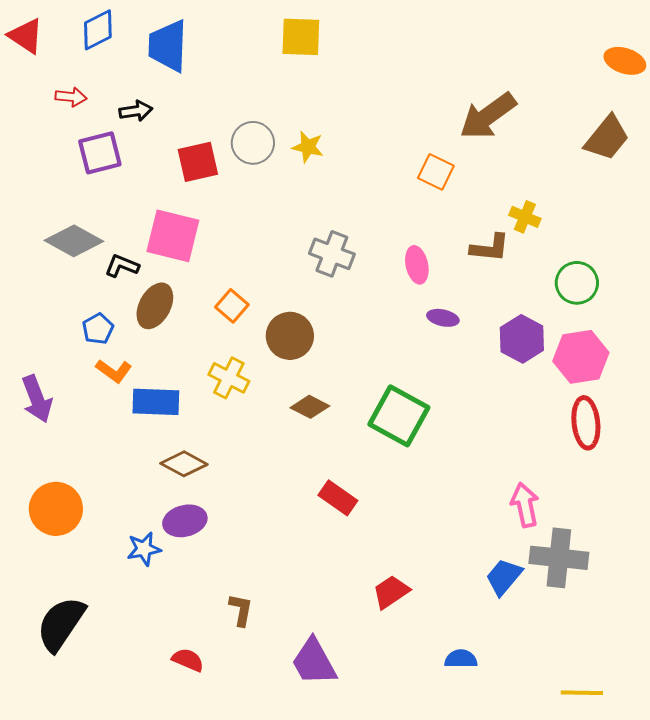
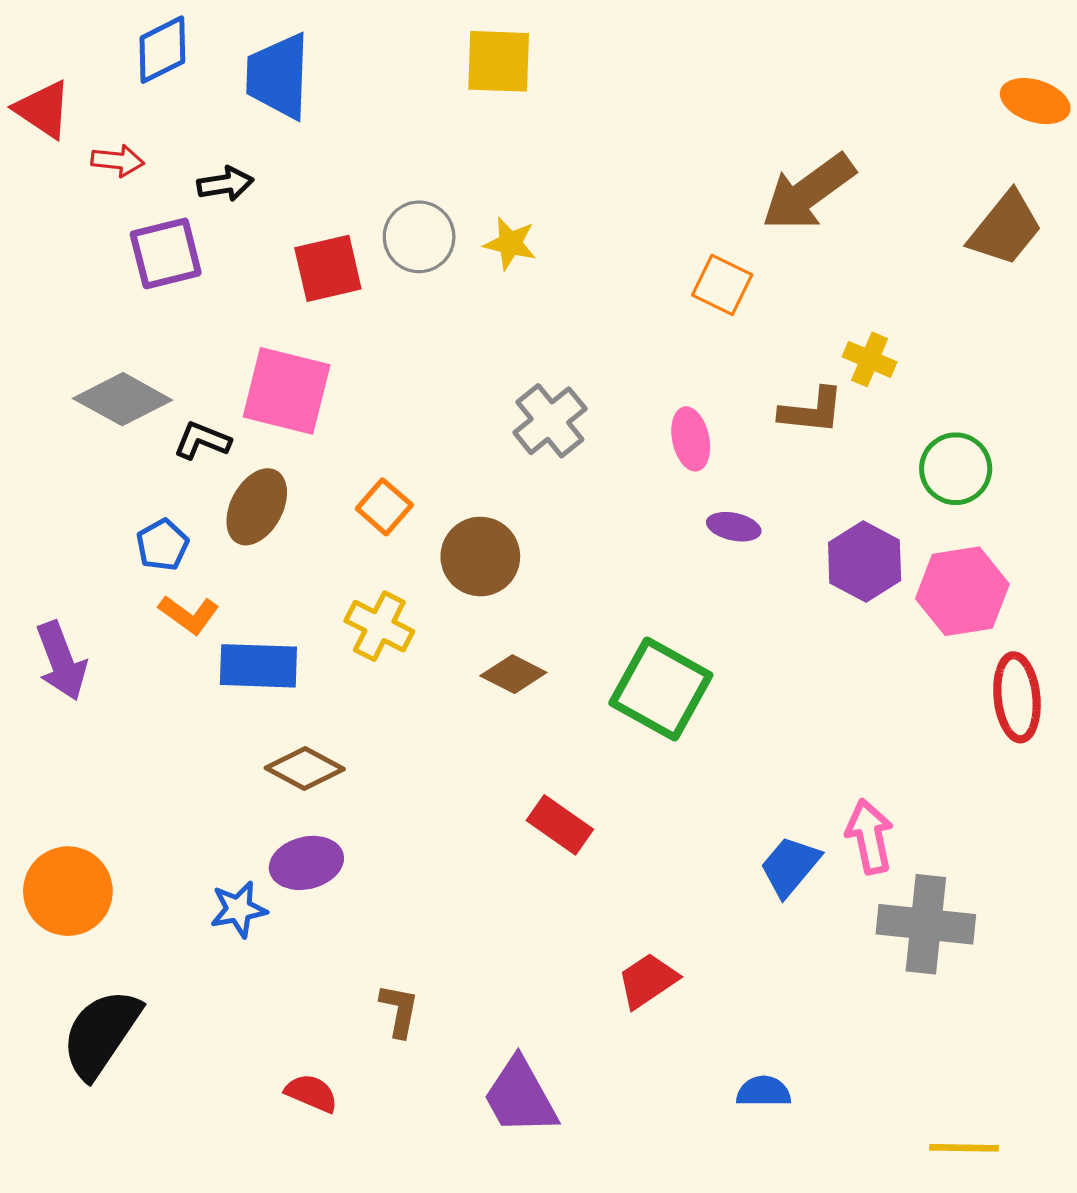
red triangle: (26, 36) -> (43, 109), moved
gray cross: (332, 254) -> (550, 421), turned 30
red ellipse: (586, 423) -> (1017, 697), moved
orange circle: (56, 509) -> (68, 891), moved
blue trapezoid: (504, 577) -> (790, 866), moved

